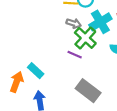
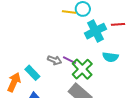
gray arrow: (74, 23) -> (54, 60), moved
green cross: (85, 38) -> (82, 69), moved

